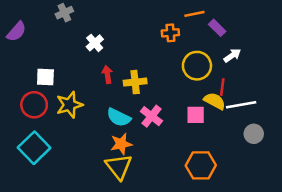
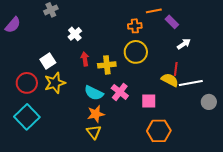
yellow circle: (197, 66) -> (136, 52), moved
white square: (45, 77) -> (48, 61), moved, turned -35
pink square: (196, 115) -> (149, 101), moved
gray circle: (254, 134) -> (209, 102), moved
yellow triangle: (119, 167) -> (94, 132), size x0.7

